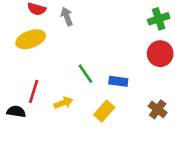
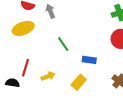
green line: (85, 74) -> (63, 44), moved

